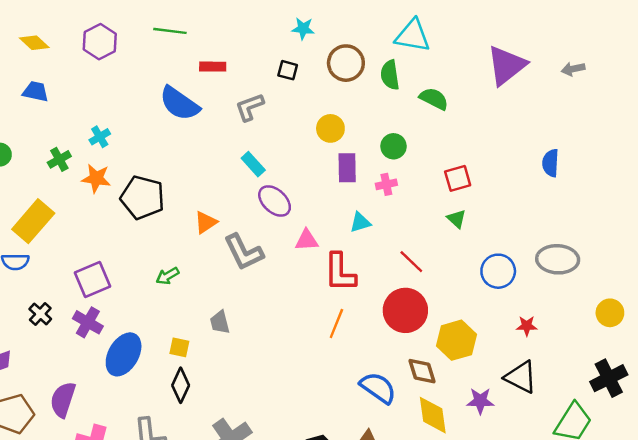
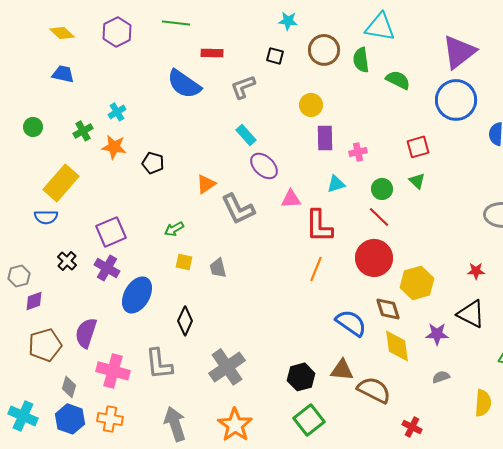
green circle: (393, 146) -> (382, 189), moved
black pentagon: (143, 197) -> (153, 163), size x0.6
blue circle: (498, 271) -> (456, 100), moved, size x1.4
yellow square: (179, 347) -> (184, 262), moved

